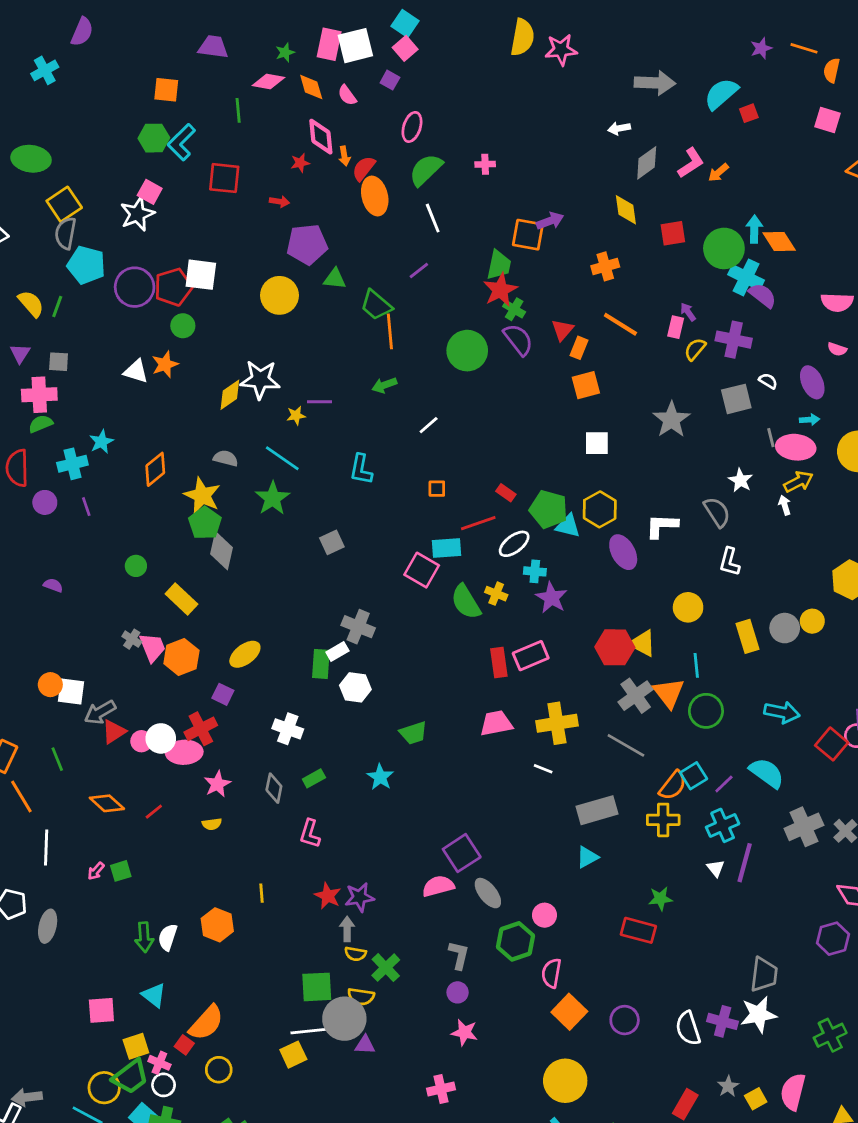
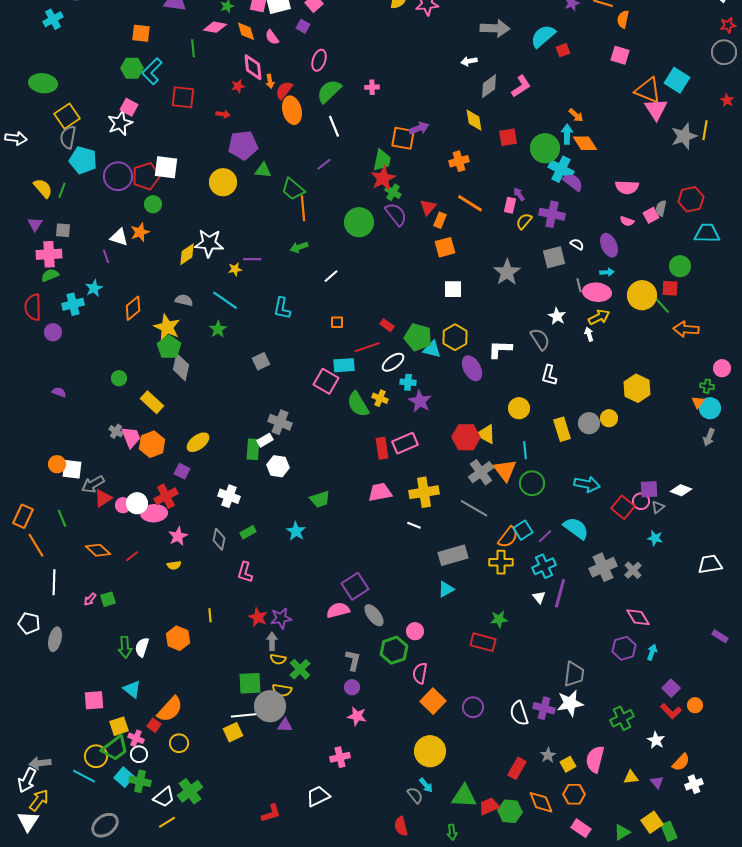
orange arrow: (718, 173) -> (576, 115), moved, turned -98
green star: (273, 498) -> (218, 329), size x0.7
purple line: (86, 507) -> (106, 256), moved

